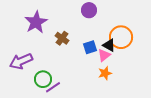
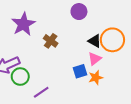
black triangle: (109, 45) -> (95, 41), moved
blue square: (90, 47) -> (80, 71), moved
green circle: (43, 79) -> (20, 77), moved

